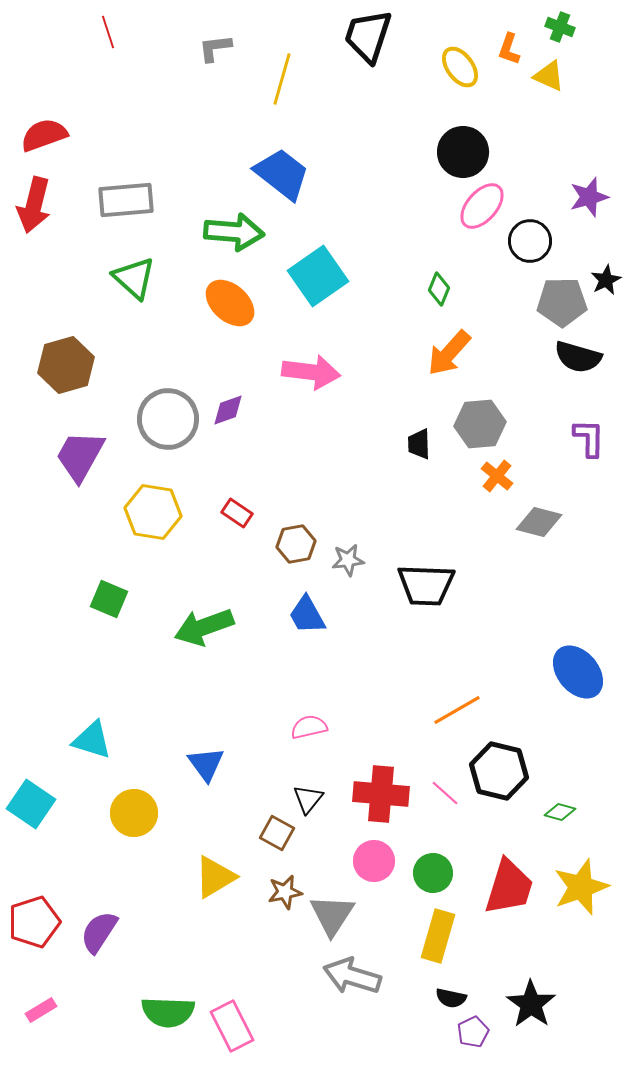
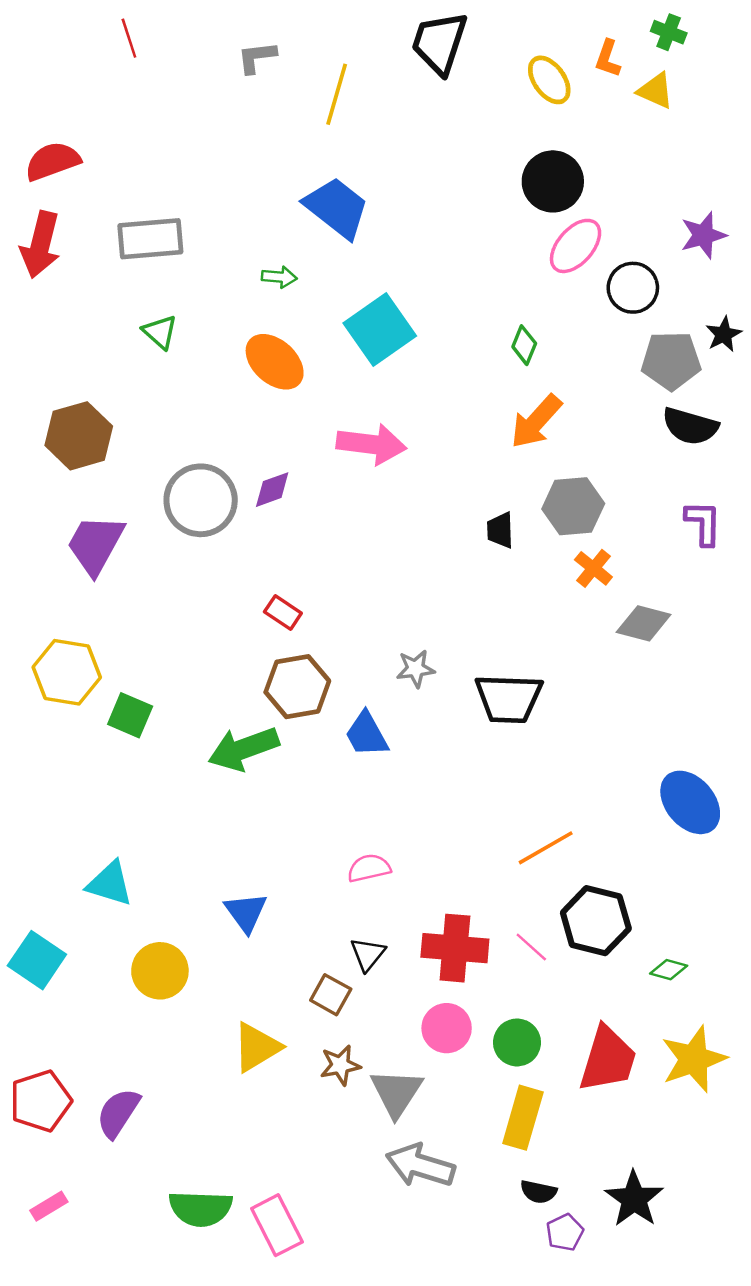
green arrow: (234, 232) -> (279, 277), size x0.5
green triangle: (134, 278) -> (160, 332), size x0.7
yellow hexagon: (153, 512) -> (67, 672), moved
brown hexagon: (296, 544) -> (297, 687), moved, size x1.4

